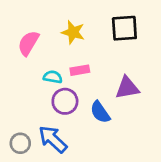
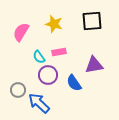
cyan semicircle: (53, 77) -> (39, 57), turned -136
gray circle: (20, 143) -> (18, 90), moved

